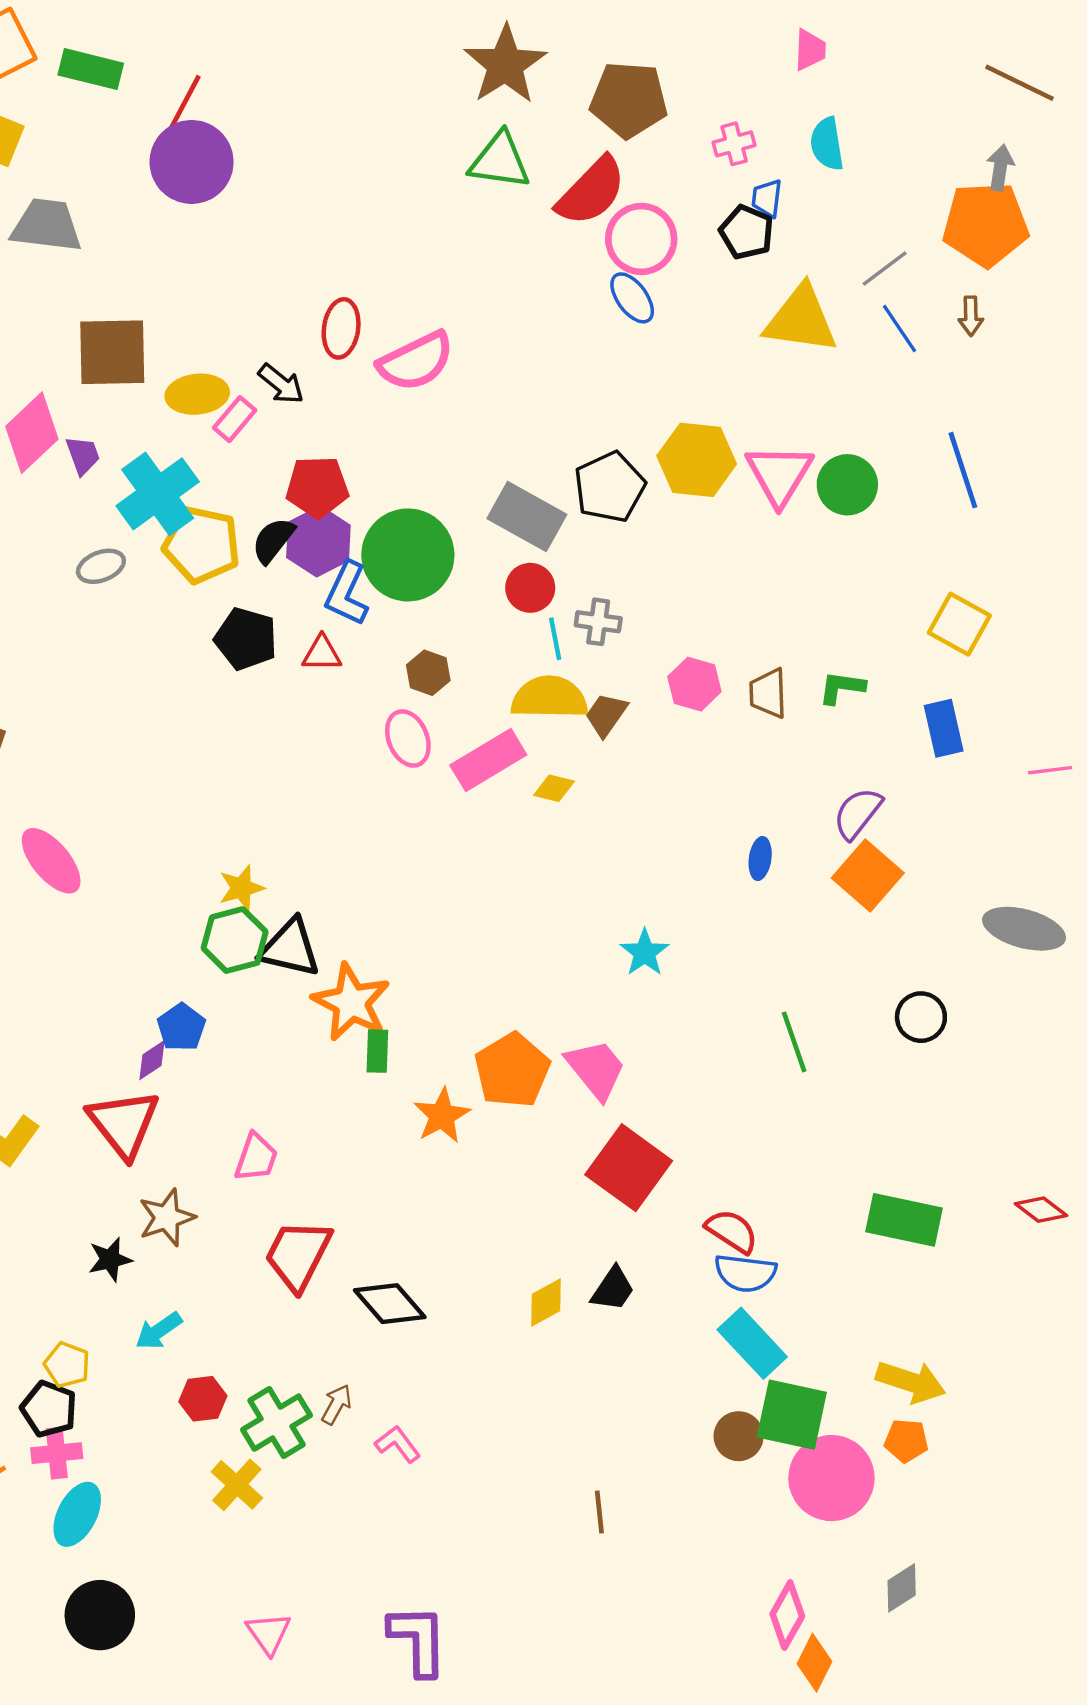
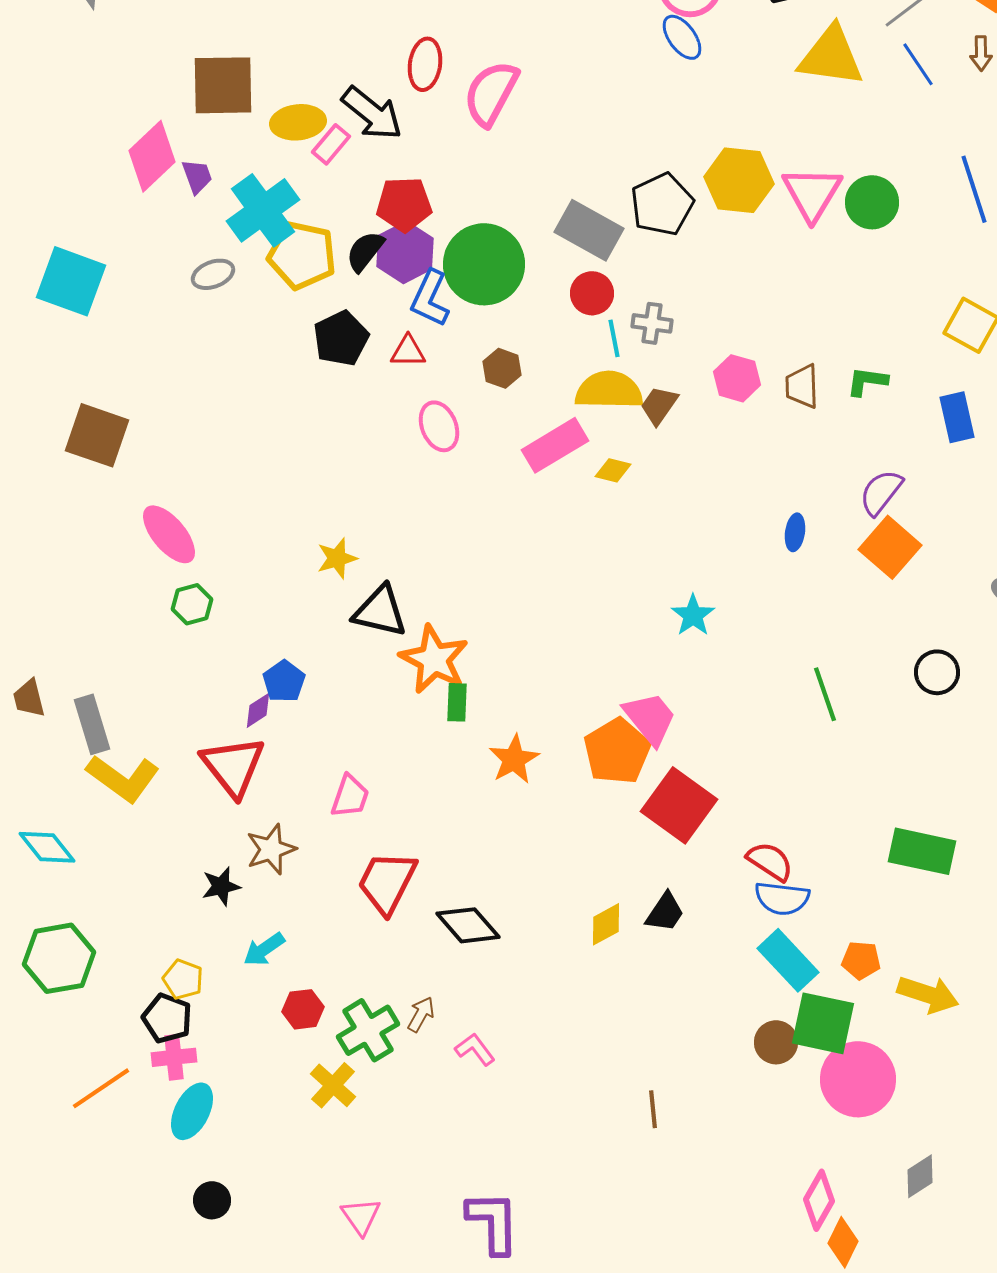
pink semicircle: (416, 361) -> (491, 93), turned 144
black arrow: (281, 384) -> (372, 113), size x1.5
black pentagon: (246, 639) -> (341, 338), turned 30
pink ellipse: (408, 738) -> (439, 426), moved
green hexagon: (235, 940) -> (192, 604), moved, size x0.7
orange pentagon: (512, 1070) -> (617, 751), moved
orange pentagon: (906, 1441) -> (861, 960), moved
black circle: (100, 1615) -> (212, 1200), size x0.6

